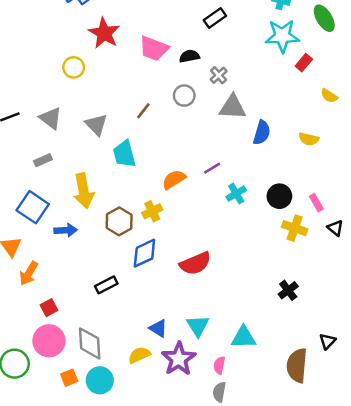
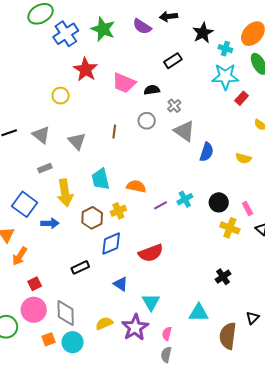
gray triangle: (233, 107) -> (184, 131), turned 30
brown line: (143, 111) -> (114, 132), turned -32
cyan trapezoid: (124, 154) -> (100, 179), moved
gray rectangle: (43, 160) -> (45, 168), moved
purple line: (212, 168) -> (161, 205), moved
orange semicircle: (174, 179) -> (136, 186), turned 42
blue triangle: (158, 328) -> (121, 284), moved
cyan triangle: (244, 337) -> (199, 313), moved

